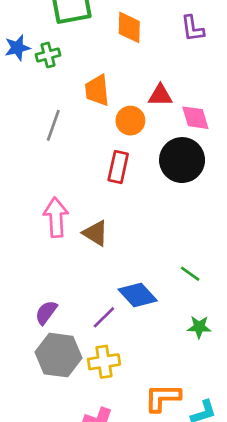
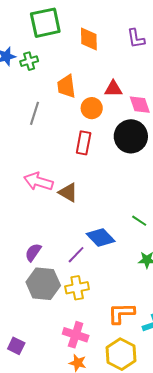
pink arrow: (56, 217) -> (38, 181), turned -68

